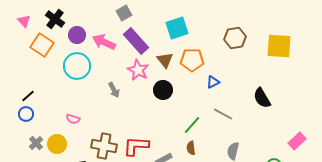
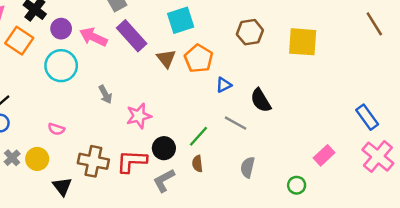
orange pentagon: (192, 60) -> (199, 59), turned 30
pink star: (138, 70) -> (139, 116), moved, turned 30
black circle: (163, 90) -> (164, 148), moved
black semicircle: (262, 98) -> (261, 100), moved

